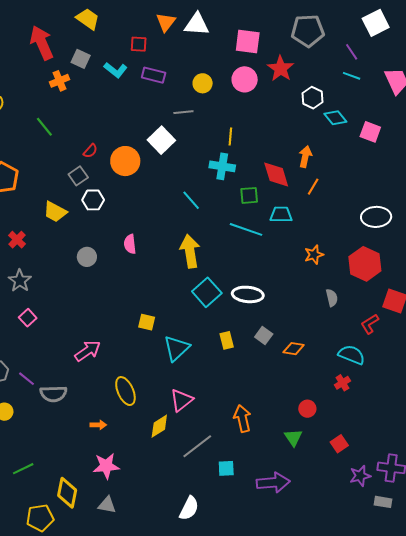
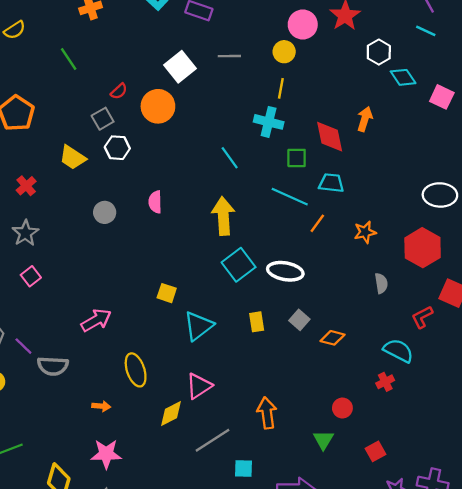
yellow circle: (203, 83) -> (284, 52), moved
white square: (161, 140) -> (180, 67), moved
orange line: (313, 187) -> (317, 223), moved

